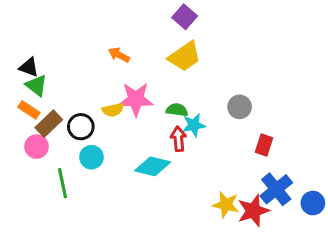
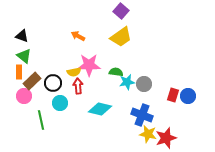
black triangle: (29, 67) -> (22, 36), moved
gray circle: (240, 107) -> (144, 84), moved
orange rectangle: (29, 110) -> (19, 72), turned 56
red arrow: (179, 139) -> (78, 86), moved
blue cross: (276, 189) -> (142, 115), moved, turned -30
blue circle: (313, 203) -> (188, 96), moved

